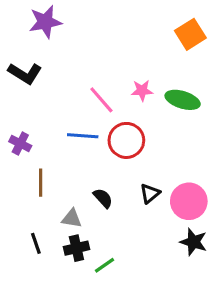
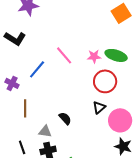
pink star: (142, 90) -> (94, 56), moved
blue line: (83, 136) -> (37, 69), moved, turned -54
red circle: (126, 140) -> (105, 81), moved
black triangle: (150, 193) -> (99, 107), moved

